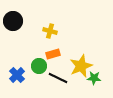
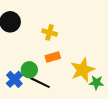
green circle: (39, 66) -> (29, 70), moved
black line: (58, 78) -> (40, 83), moved

